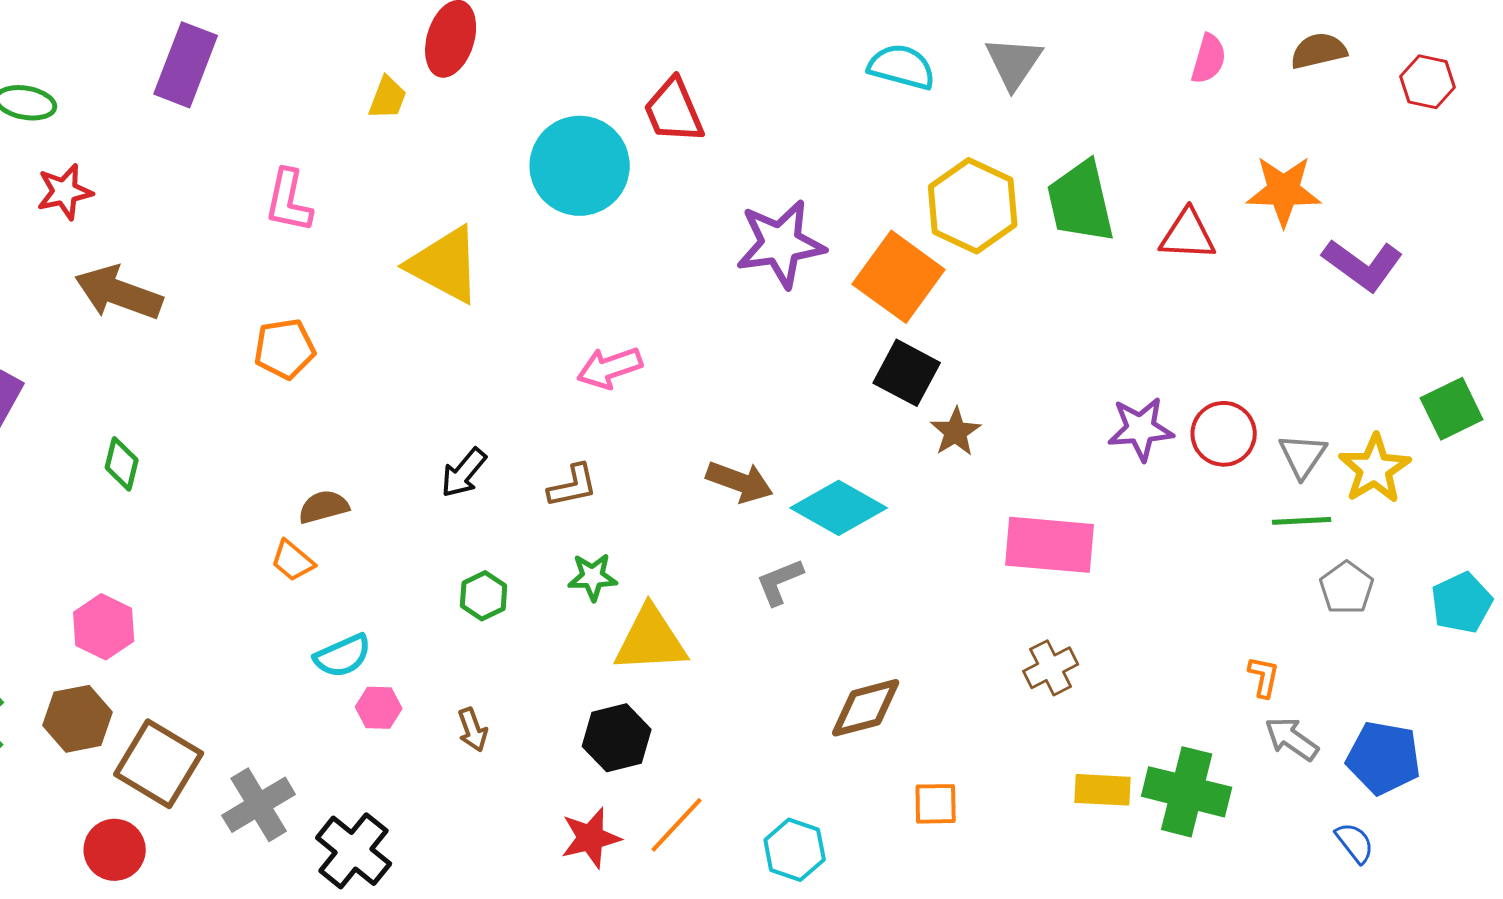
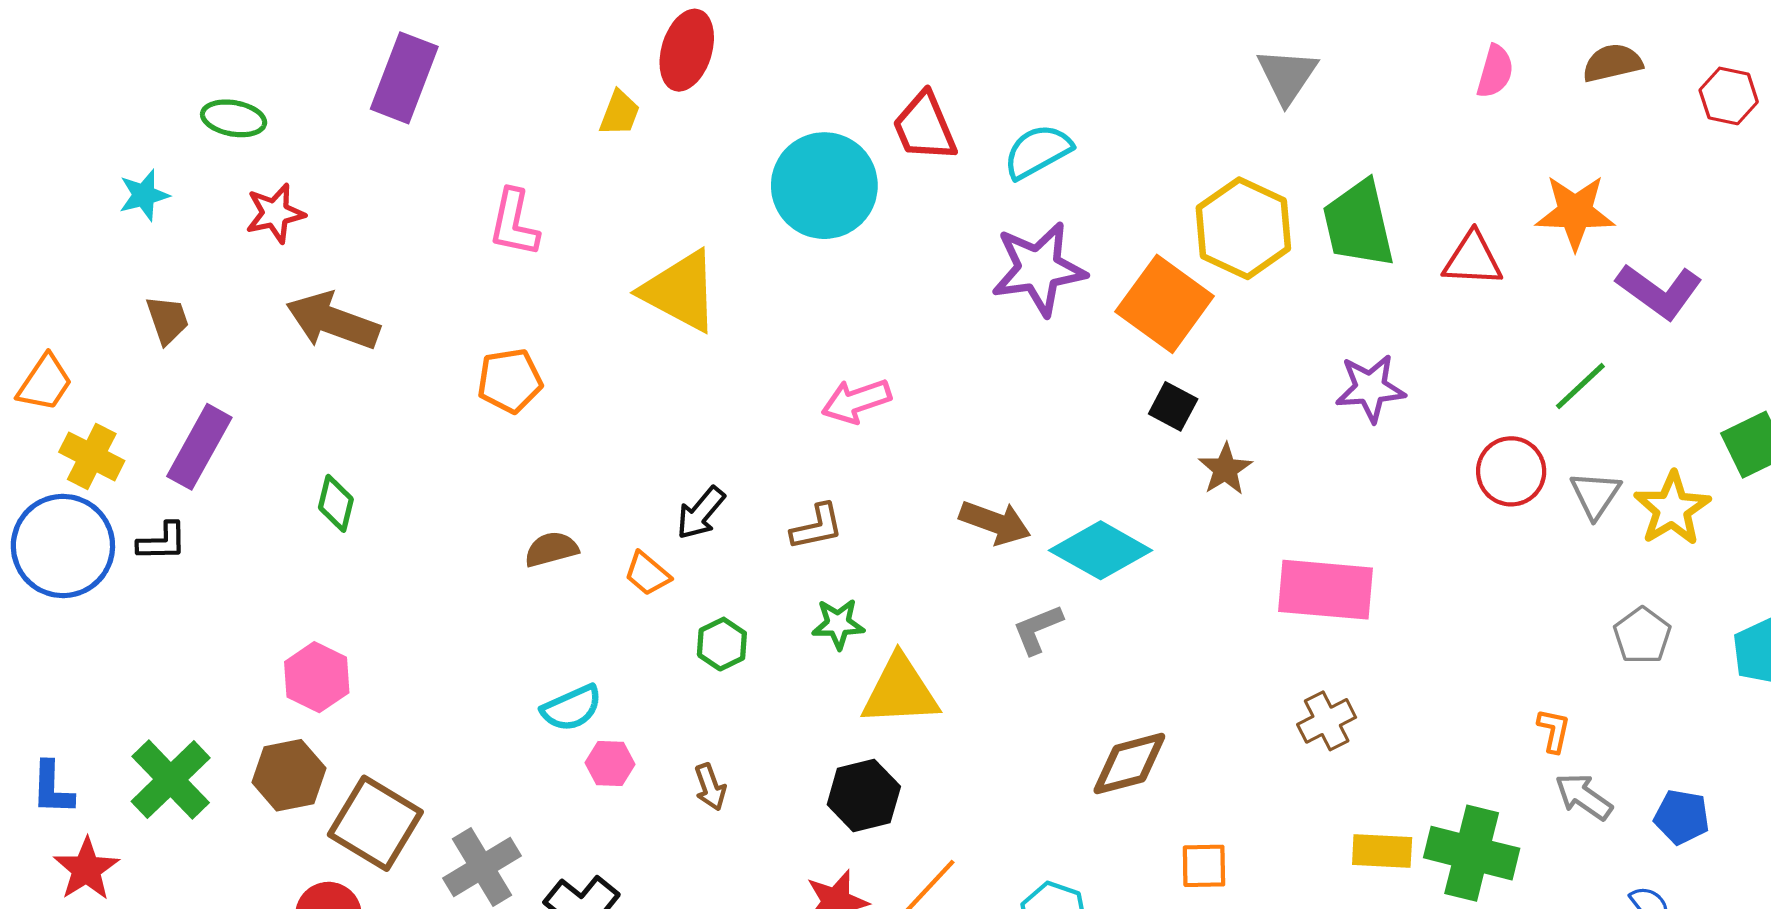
cyan semicircle: (902, 67) -> (1038, 151), moved, turned -44
black square: (907, 373) -> (1173, 406), size x0.7
purple star: (1141, 429) -> (1370, 388), moved
green line: (1302, 521) -> (1580, 386), moved, turned -40
orange trapezoid: (293, 561) -> (647, 574), moved
blue pentagon: (1384, 758) -> (1682, 817), size x0.7

